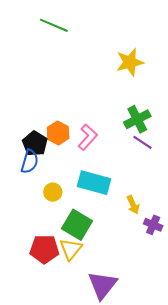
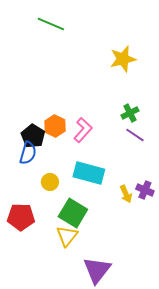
green cross: (137, 119) -> (130, 113), size x0.7
purple cross: (153, 225) -> (145, 190), moved
red pentagon: (44, 249) -> (21, 217), moved

